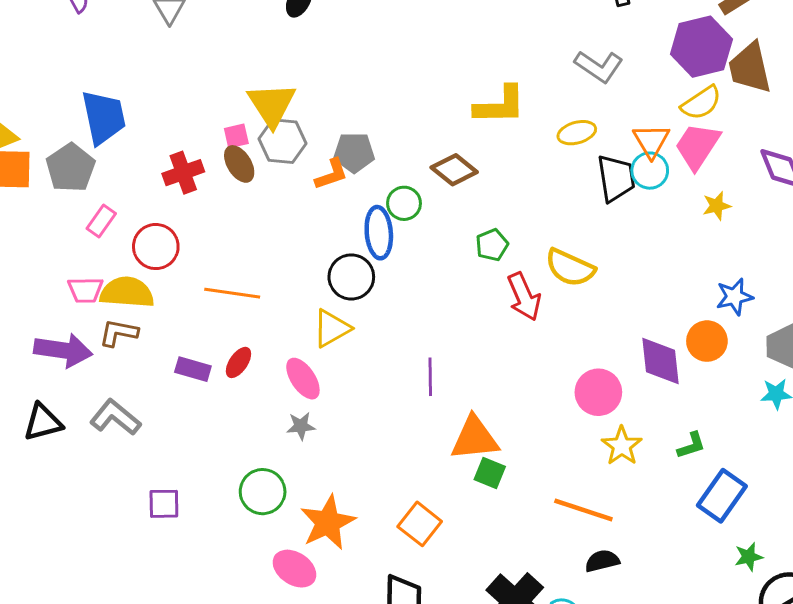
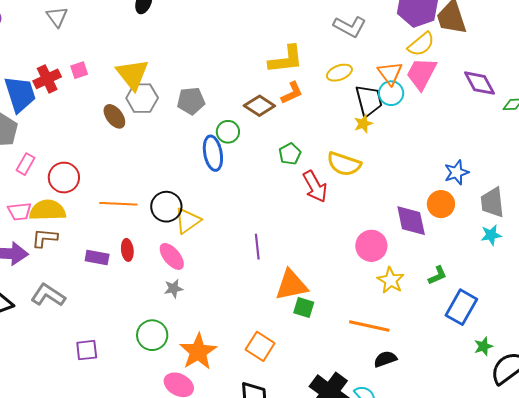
pink square: (236, 136) -> (79, 70), moved
red cross: (183, 173) -> (47, 79), moved
orange L-shape: (331, 174) -> (292, 93), moved
yellow star: (717, 206) -> (363, 124), moved
black circle: (351, 277) -> (166, 207), moved
red ellipse: (238, 362) -> (127, 250), turned -35

